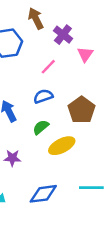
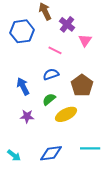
pink line: (48, 67) -> (55, 50), turned 72
purple star: (12, 158) -> (27, 116), moved

